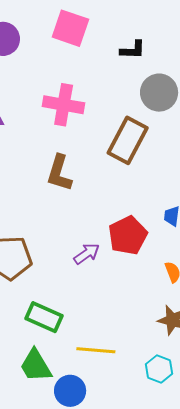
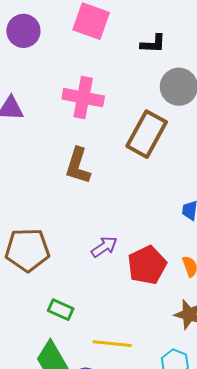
red pentagon: (128, 235) -> (147, 265), moved
green rectangle: (44, 317) -> (61, 310), size x0.7

